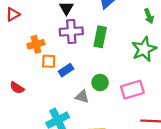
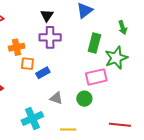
green rectangle: (100, 37) -> (94, 43), moved
green circle: (100, 83) -> (84, 99), moved
pink rectangle: (132, 90) -> (96, 77), moved

